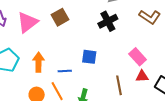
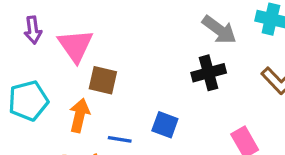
brown square: (60, 17) -> (103, 80), moved, turned 30
pink triangle: (27, 22) -> (76, 46), turned -40

